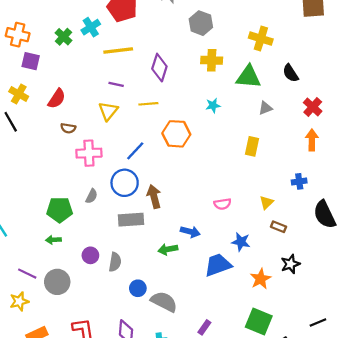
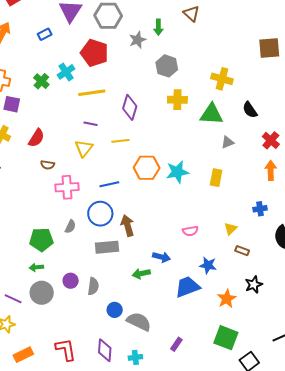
cyan star: (213, 105) -> (177, 172), moved, size x1.6
blue line: (135, 151) -> (109, 184), turned 36
gray circle: (57, 282) -> (42, 293), moved

